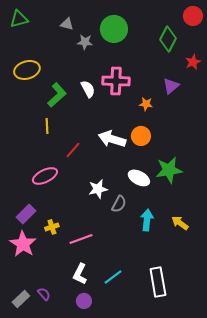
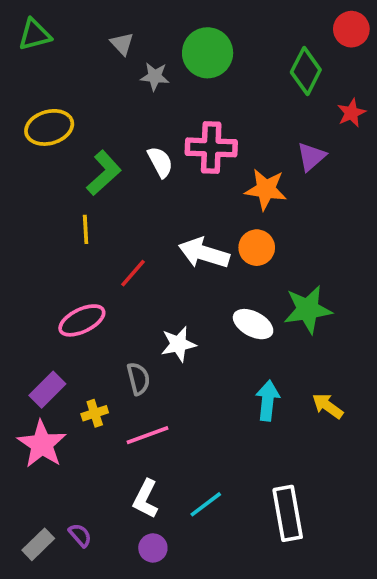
gray triangle: (67, 24) -> (122, 44), turned 32
orange star: (146, 104) -> (266, 189), size x1.6
gray semicircle: (119, 204) -> (138, 379), moved, turned -42

